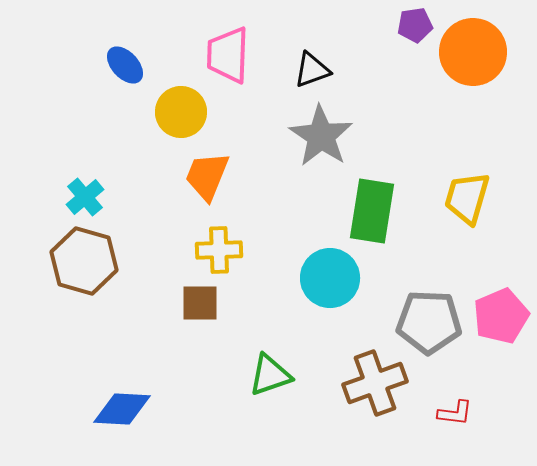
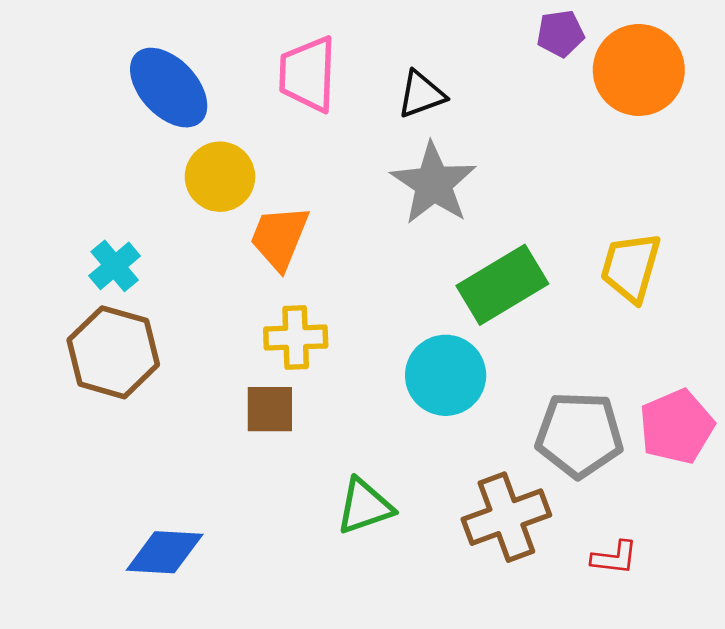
blue ellipse: (125, 65) -> (169, 88), size x1.6
yellow circle: (181, 112) -> (220, 177), moved
green rectangle: (372, 211) -> (502, 285), turned 50

